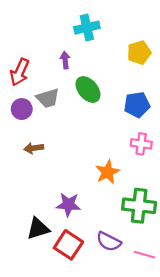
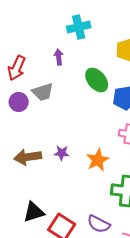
green ellipse: (88, 89) -> (97, 80), moved
brown arrow: (34, 148) -> (28, 157), moved, size x1.5
purple star: (68, 205) -> (62, 153), moved, size x0.7

